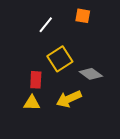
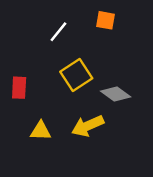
red rectangle: (36, 80) -> (19, 88), moved

